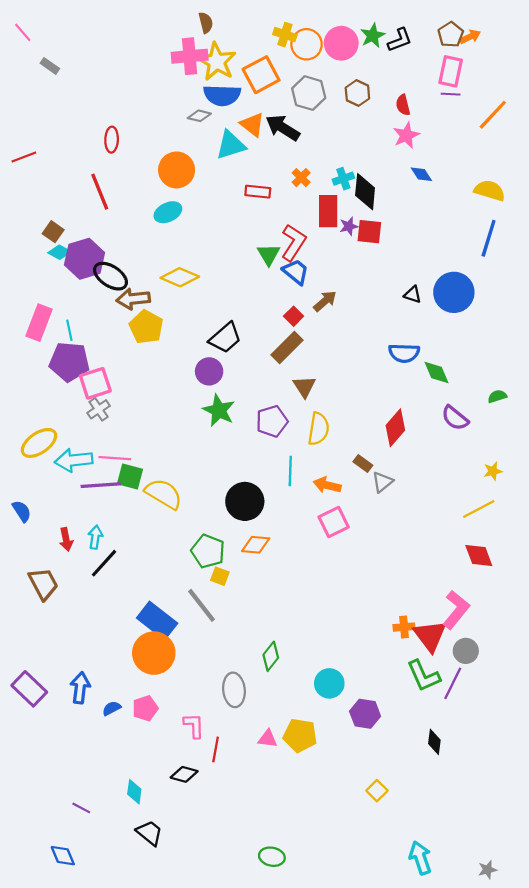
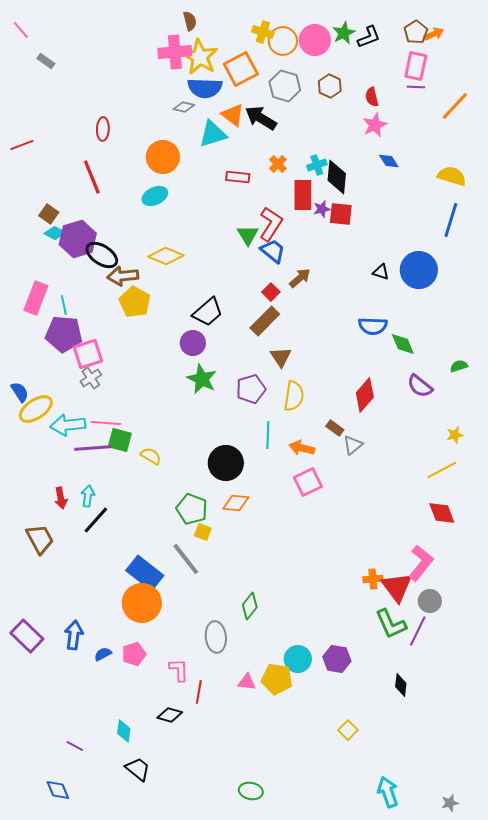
yellow semicircle: (164, 494) -> (151, 456), size x0.6
blue semicircle: (22, 511) -> (20, 392), moved
cyan circle: (329, 683) -> (298, 659), moved

